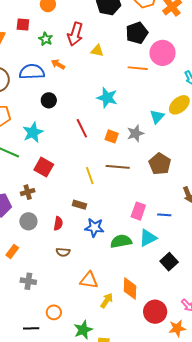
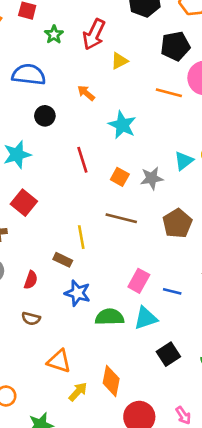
yellow triangle: (97, 51) -> (119, 61), turned -48
orange arrow: (58, 64) -> (86, 93), moved
yellow line: (90, 176) -> (81, 237), moved

